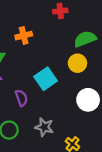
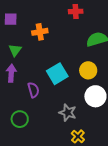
yellow circle: (77, 63) -> (88, 70), moved
gray star: (44, 127) -> (68, 113), moved

